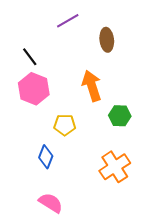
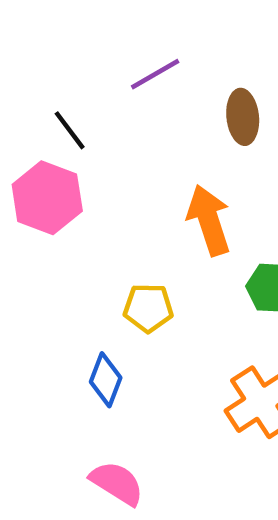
black line: (30, 57) -> (70, 130), moved
pink hexagon: (34, 89) -> (47, 198), moved

